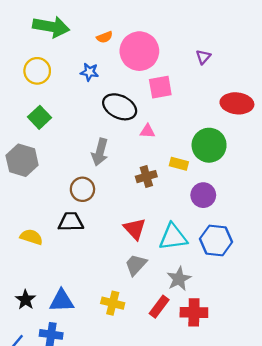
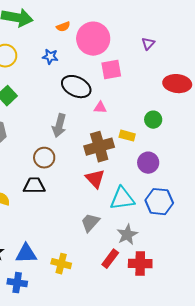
green circle: (209, 145) -> (153, 120), size x0.6
brown cross: (146, 177) -> (99, 147), size x1.6
red triangle: (135, 229) -> (95, 179), moved
yellow cross: (113, 303) -> (61, 264), moved

